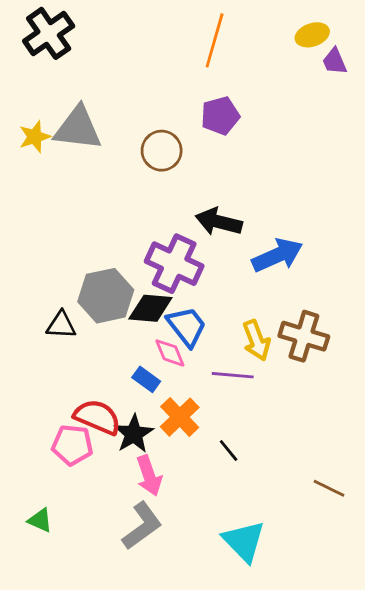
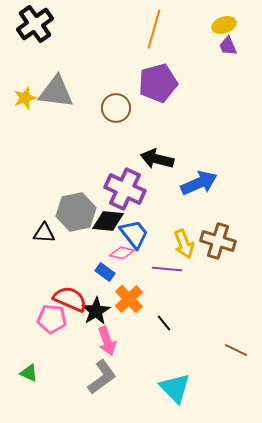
purple trapezoid: (335, 61) -> (228, 46), moved
purple pentagon: (220, 116) -> (158, 83), size x1.4
pink diamond: (170, 353) -> (122, 253), turned -55

